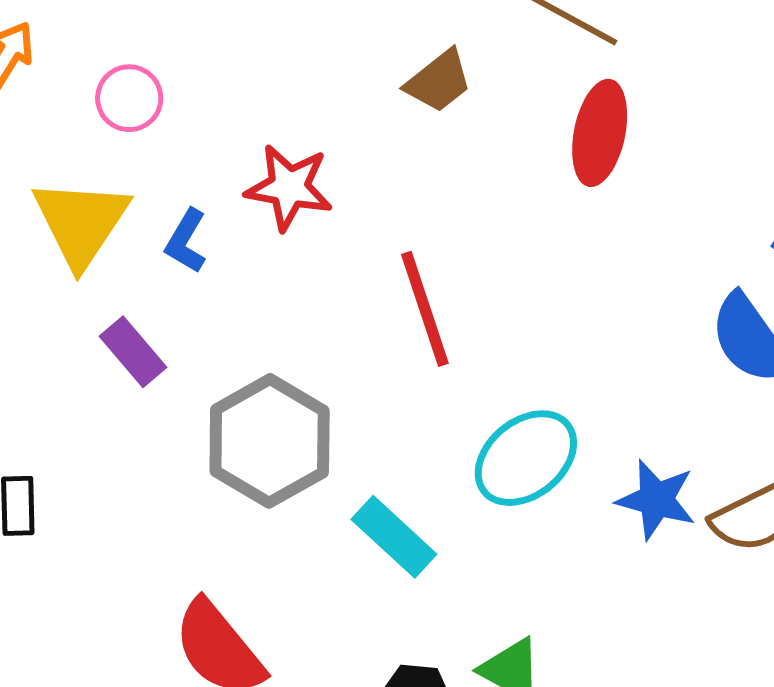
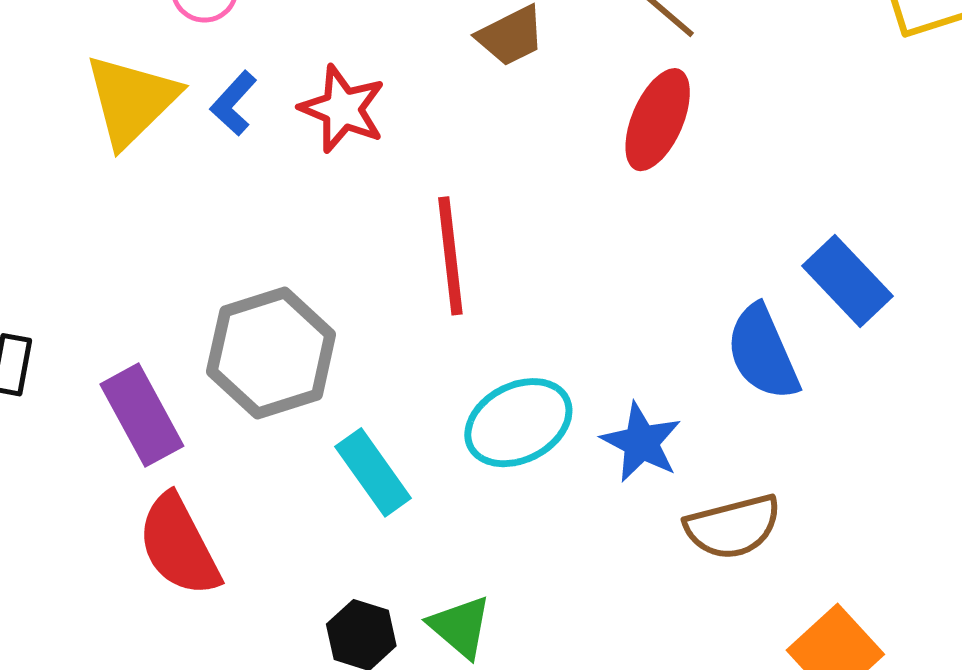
blue L-shape: (186, 241) -> (234, 103), moved
purple rectangle: (133, 352) -> (142, 415), moved, size x1.4
blue star: (656, 500) -> (641, 442), moved

